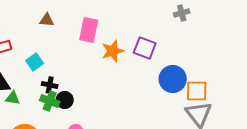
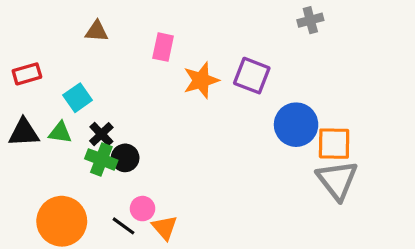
pink rectangle: (89, 30) -> (163, 47), size x0.7
black cross: (50, 85) -> (101, 134), turned 35
green triangle: (13, 98) -> (60, 133), moved

